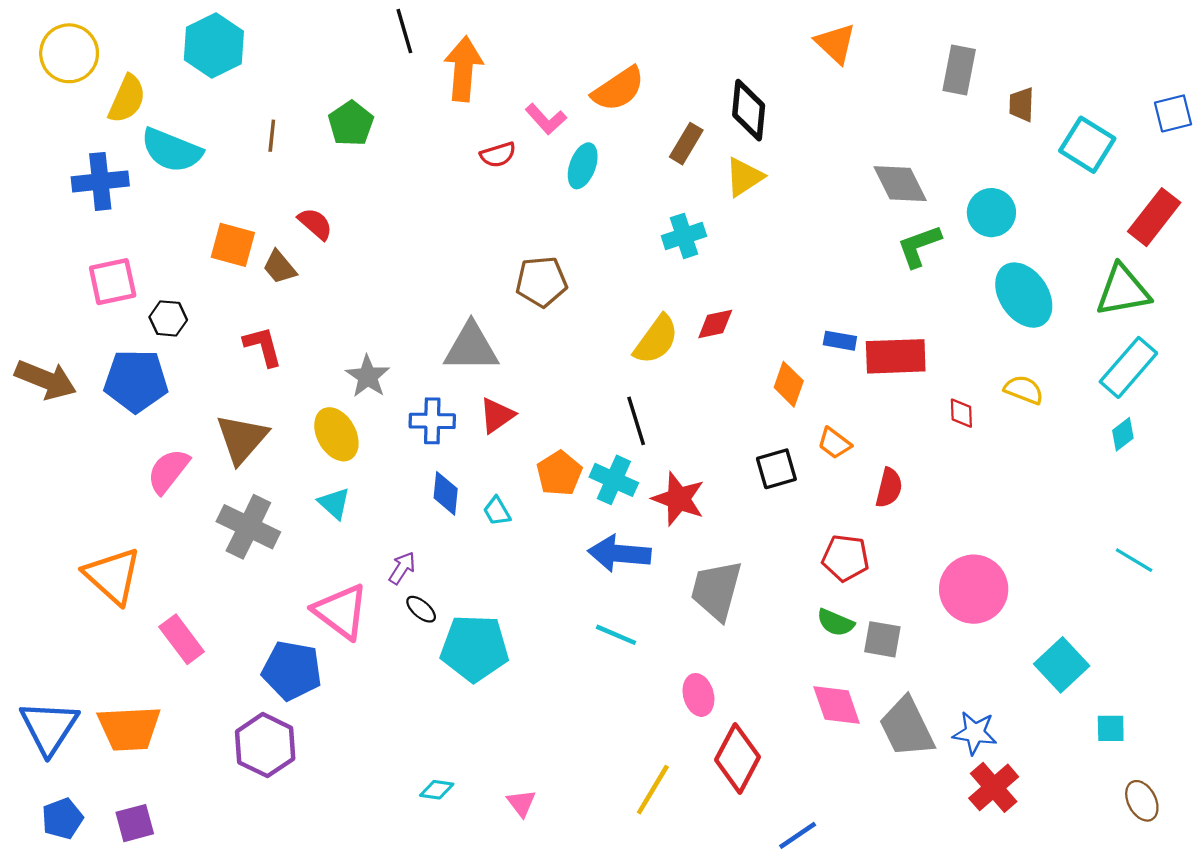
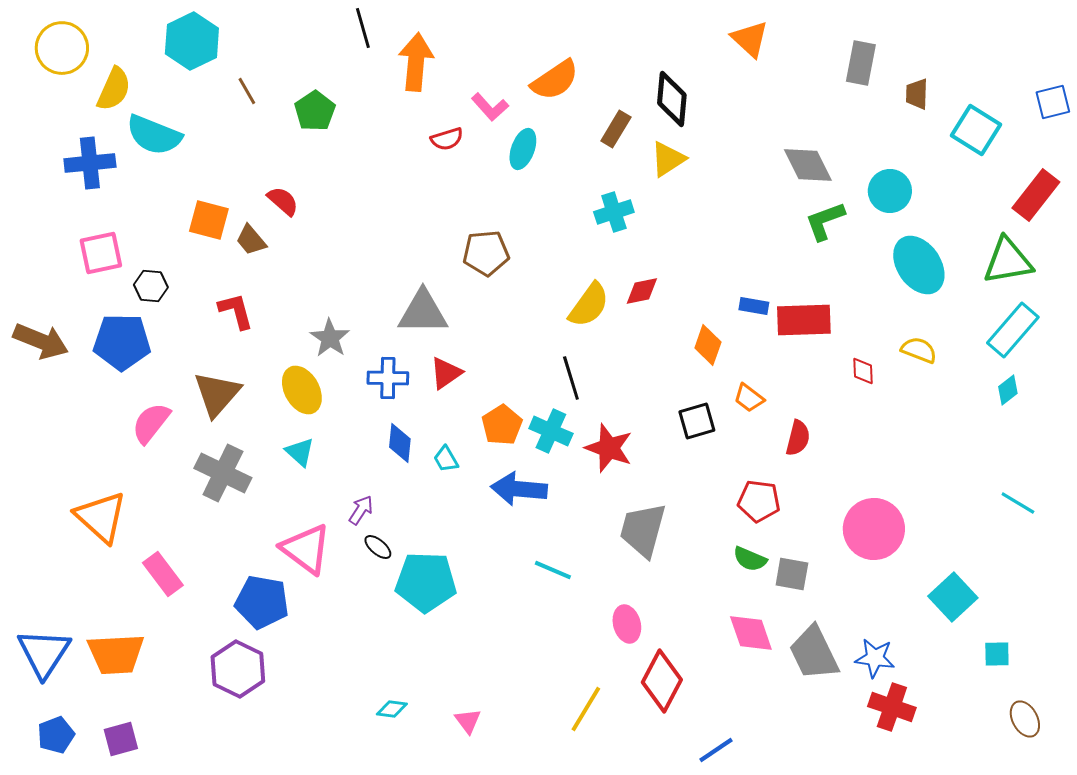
brown line: (272, 136) -> (247, 91), moved, turned -36
blue arrow: (619, 553) -> (519, 489), moved
red cross: (994, 787) -> (892, 707), turned -30

